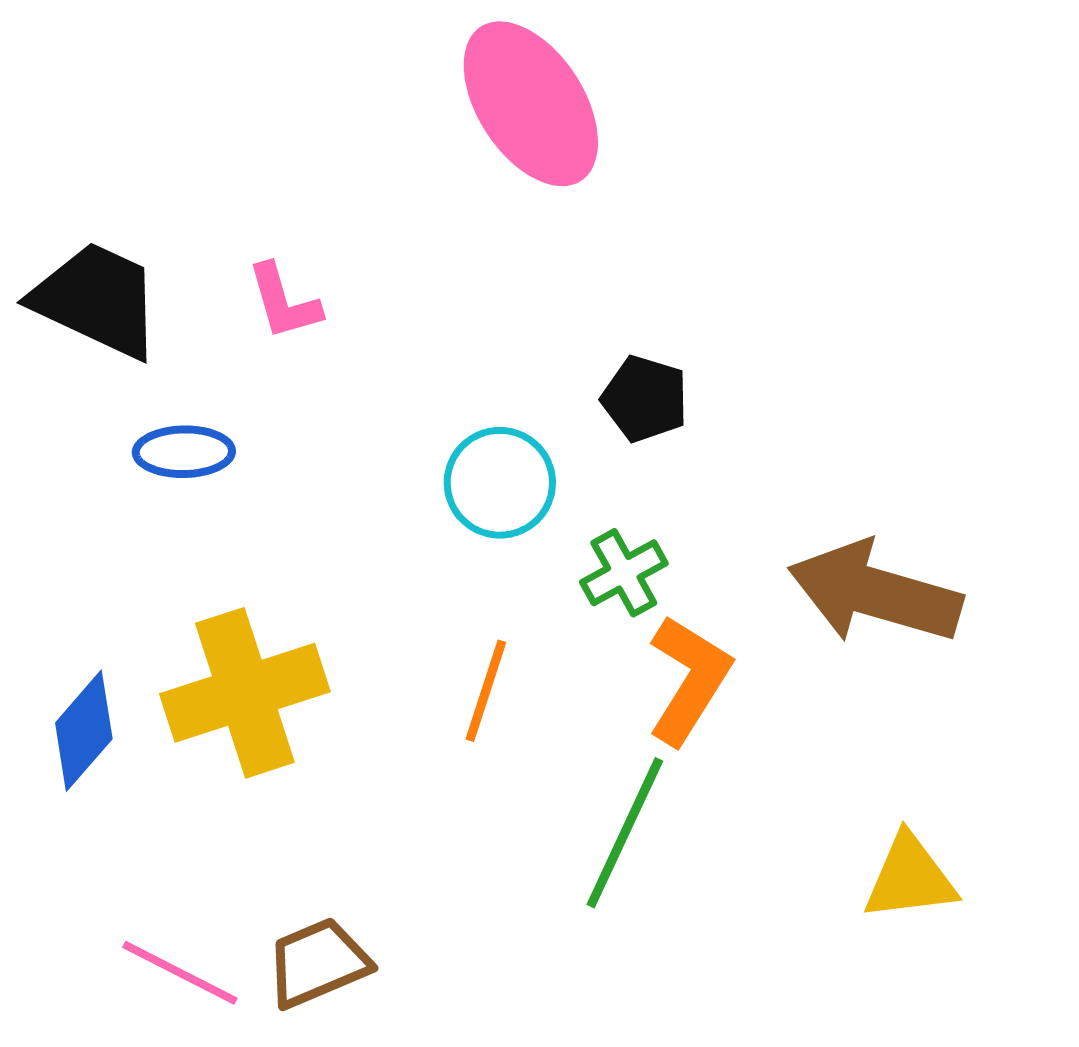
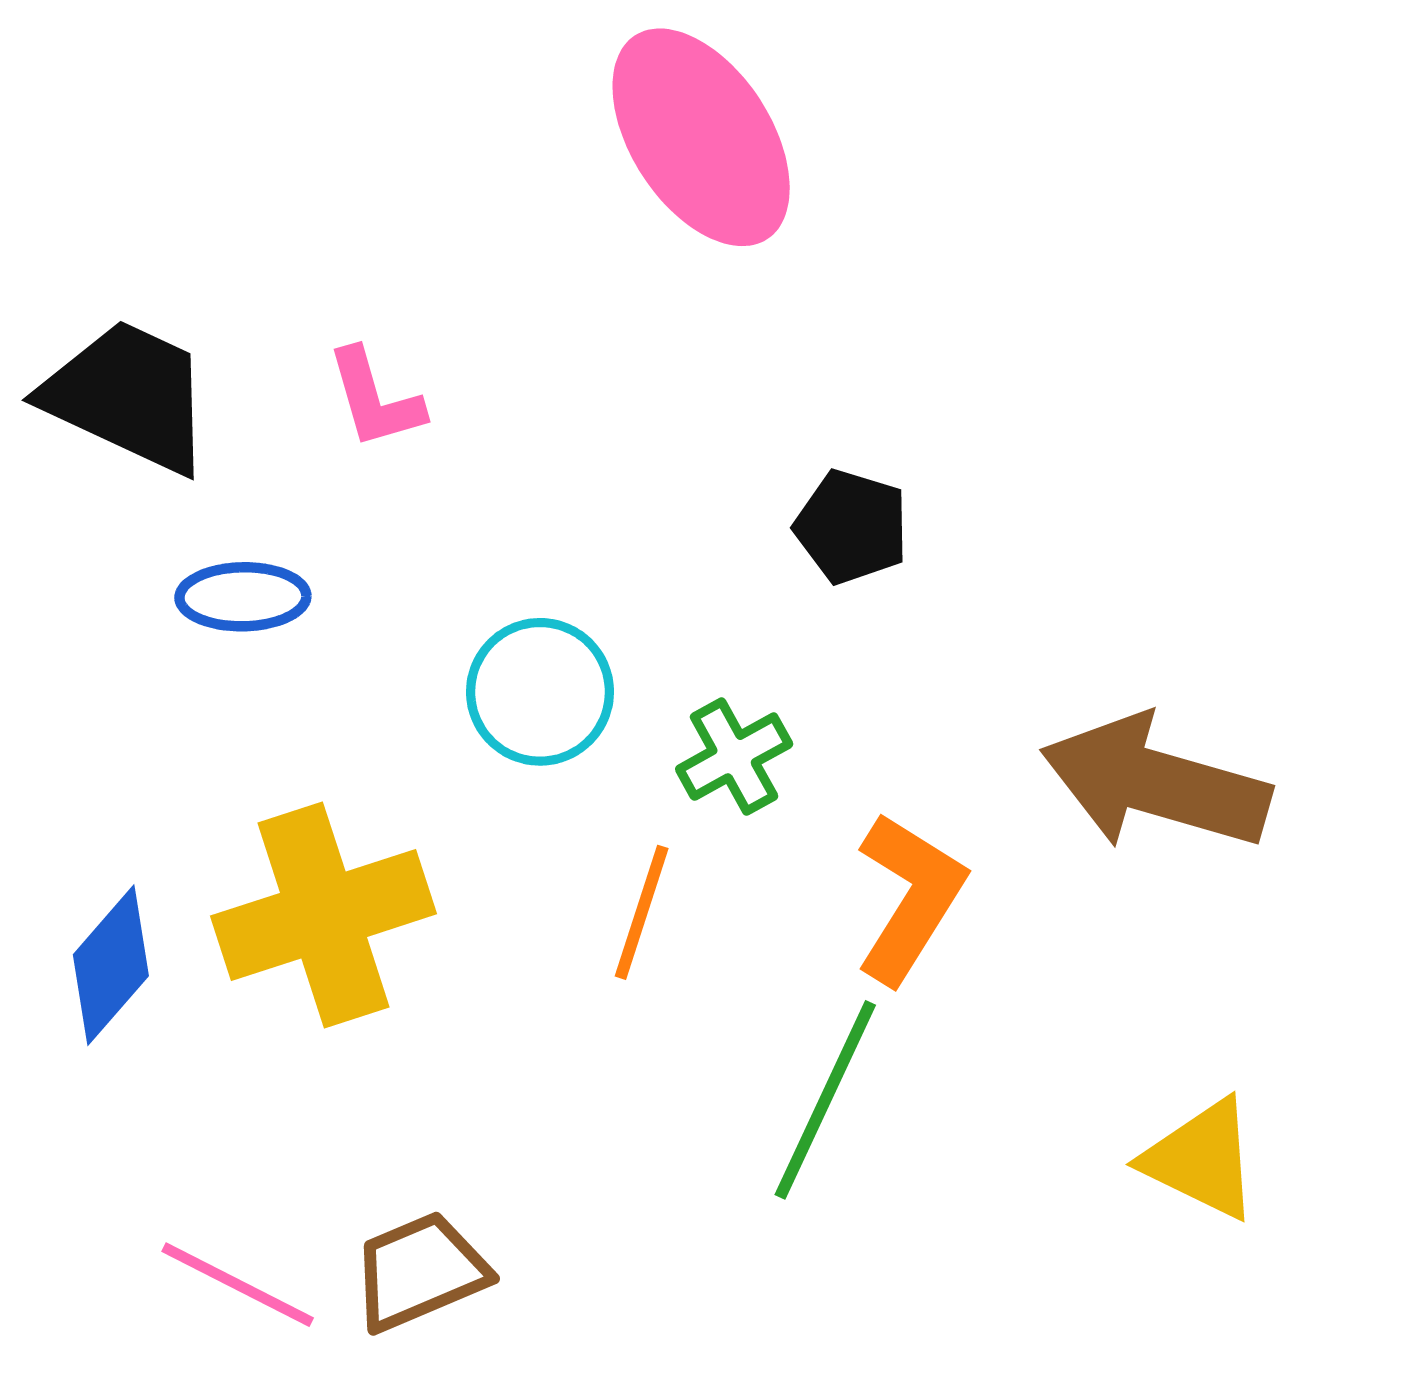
cyan circle: (500, 483) -> (540, 692), moved
green cross: (624, 573) -> (734, 757), moved
yellow triangle: (910, 878) -> (1201, 1159), turned 33

